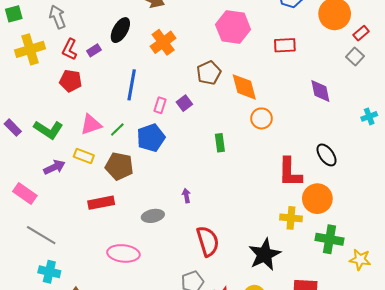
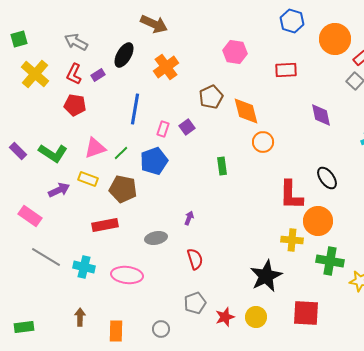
gray arrow: (57, 17) -> (76, 42), moved, turned -40
pink hexagon: (233, 27) -> (235, 52), size x0.7
yellow cross: (30, 49) -> (35, 74), turned -32
purple arrow: (186, 196) -> (189, 218), turned 32
red semicircle: (208, 241) -> (195, 259), moved, size x0.7
cyan cross: (49, 272) -> (84, 267), moved

